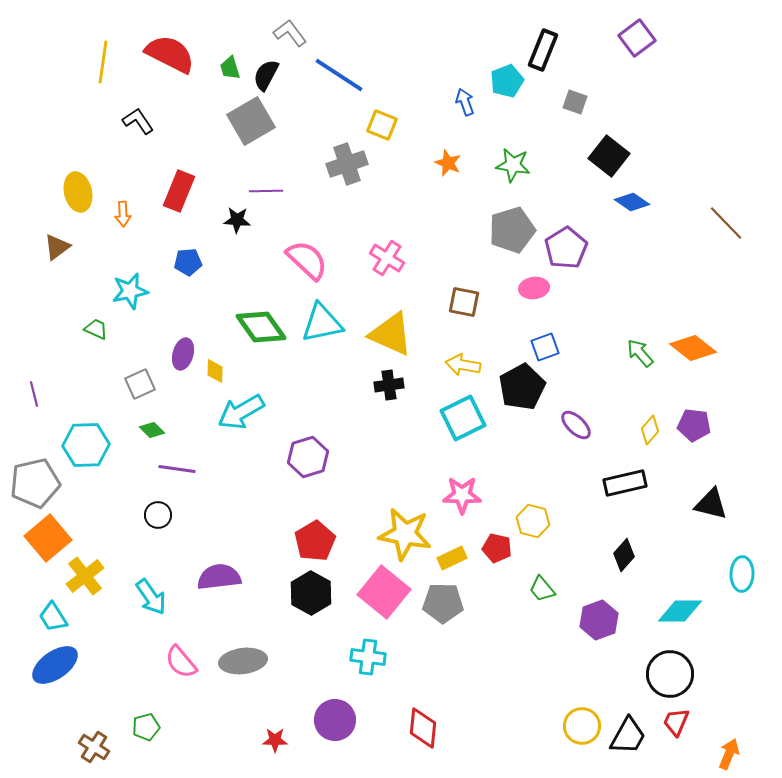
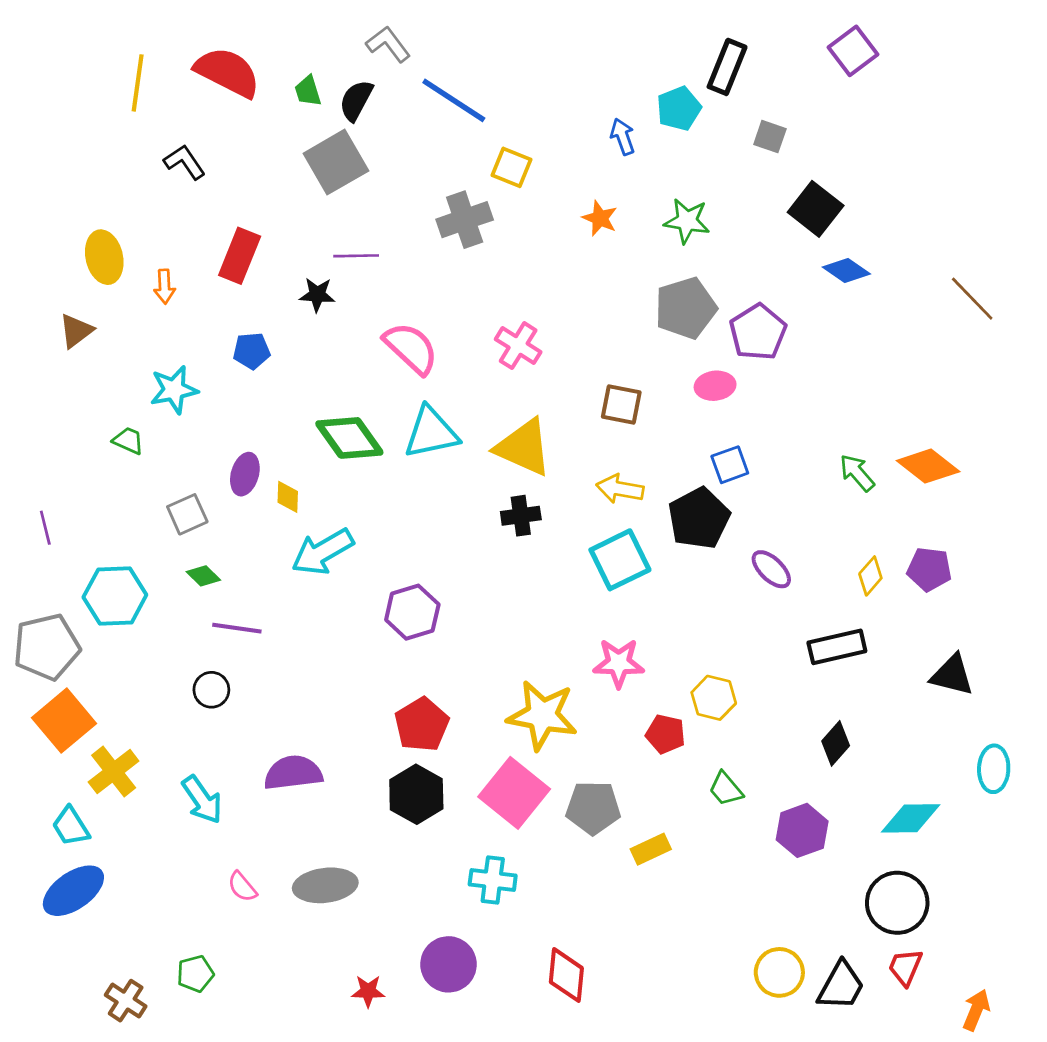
yellow rectangle: (452, 558) -> (651, 849), moved
pink semicircle: (181, 662) -> (242, 887), size x0.7

